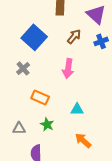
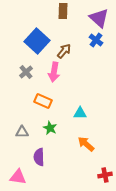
brown arrow: (74, 36) -> (64, 51), moved
blue cross: (101, 41) -> (96, 40), moved, turned -32
pink arrow: (68, 68) -> (54, 72), moved

